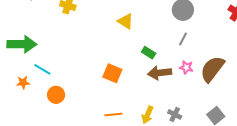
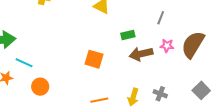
green rectangle: (149, 53) -> (128, 35), turned -40

